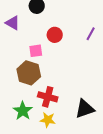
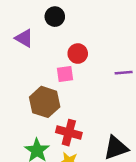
purple line: (91, 34) -> (124, 73), moved, turned 56
pink square: (36, 51) -> (65, 74), moved

